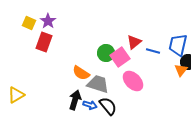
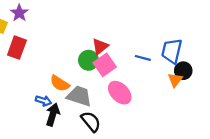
purple star: (48, 21) -> (19, 13), moved
red triangle: (134, 42) -> (100, 46), moved
blue arrow: (90, 105) -> (44, 101), moved

